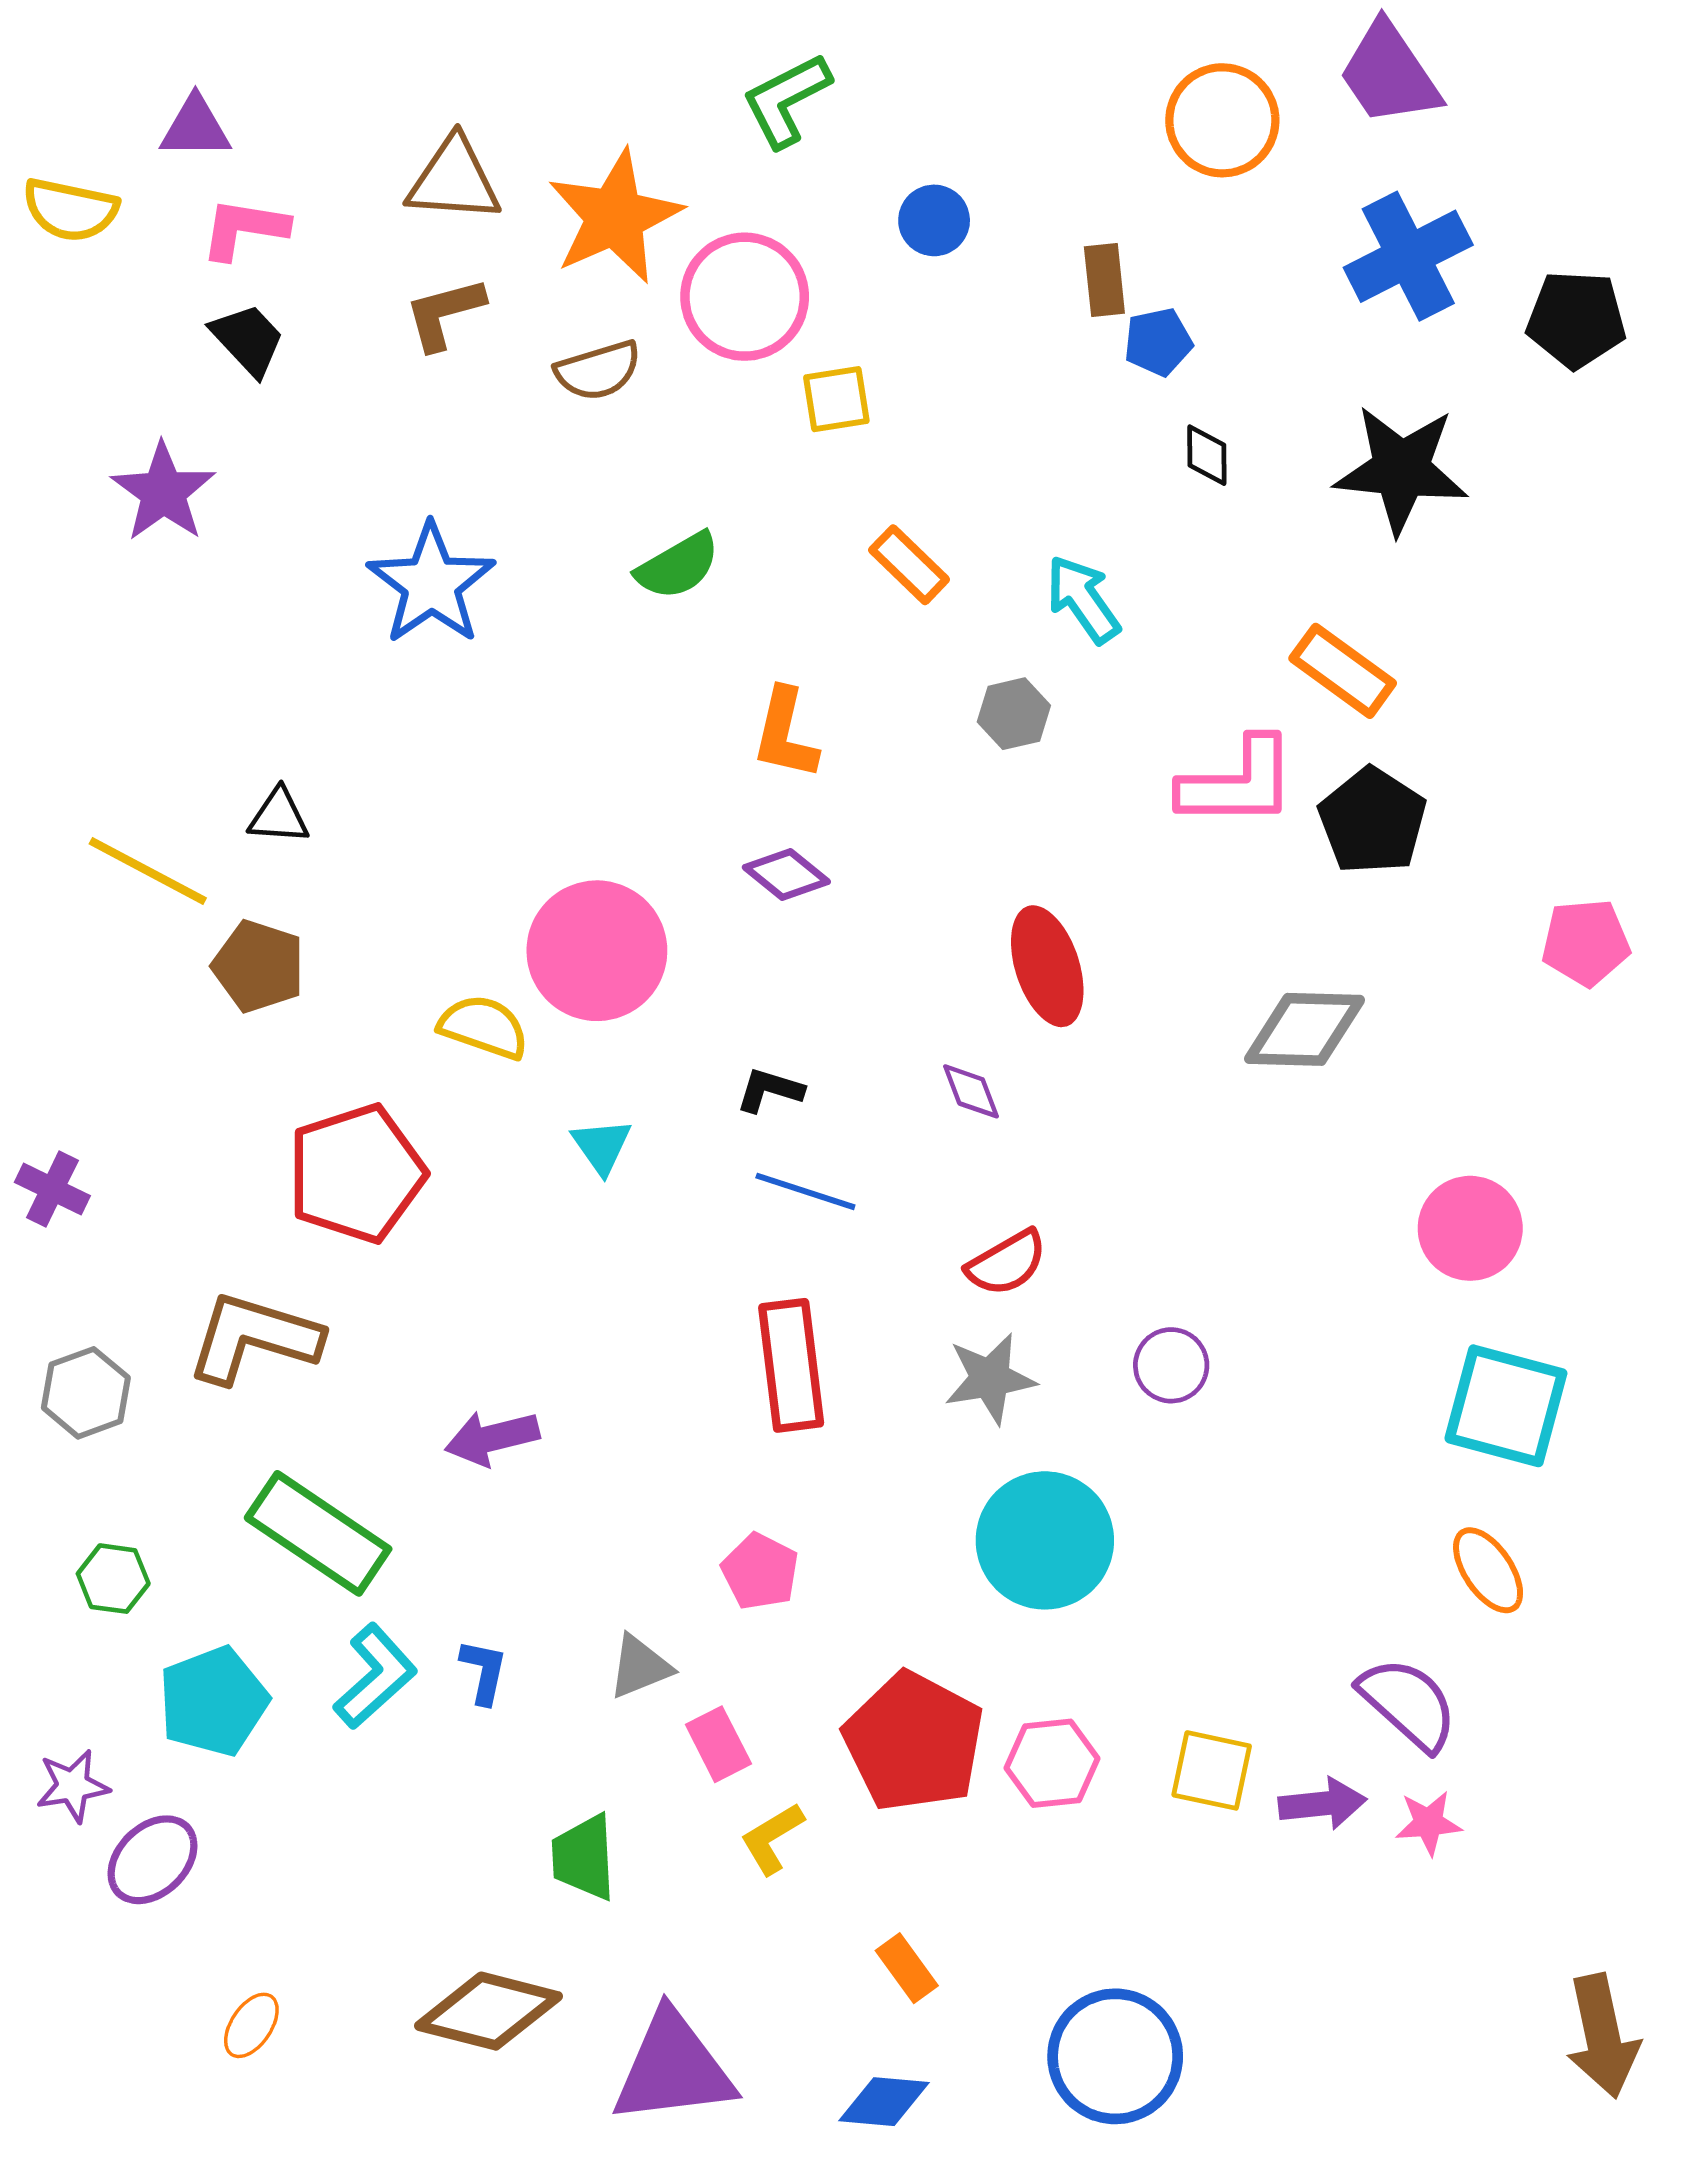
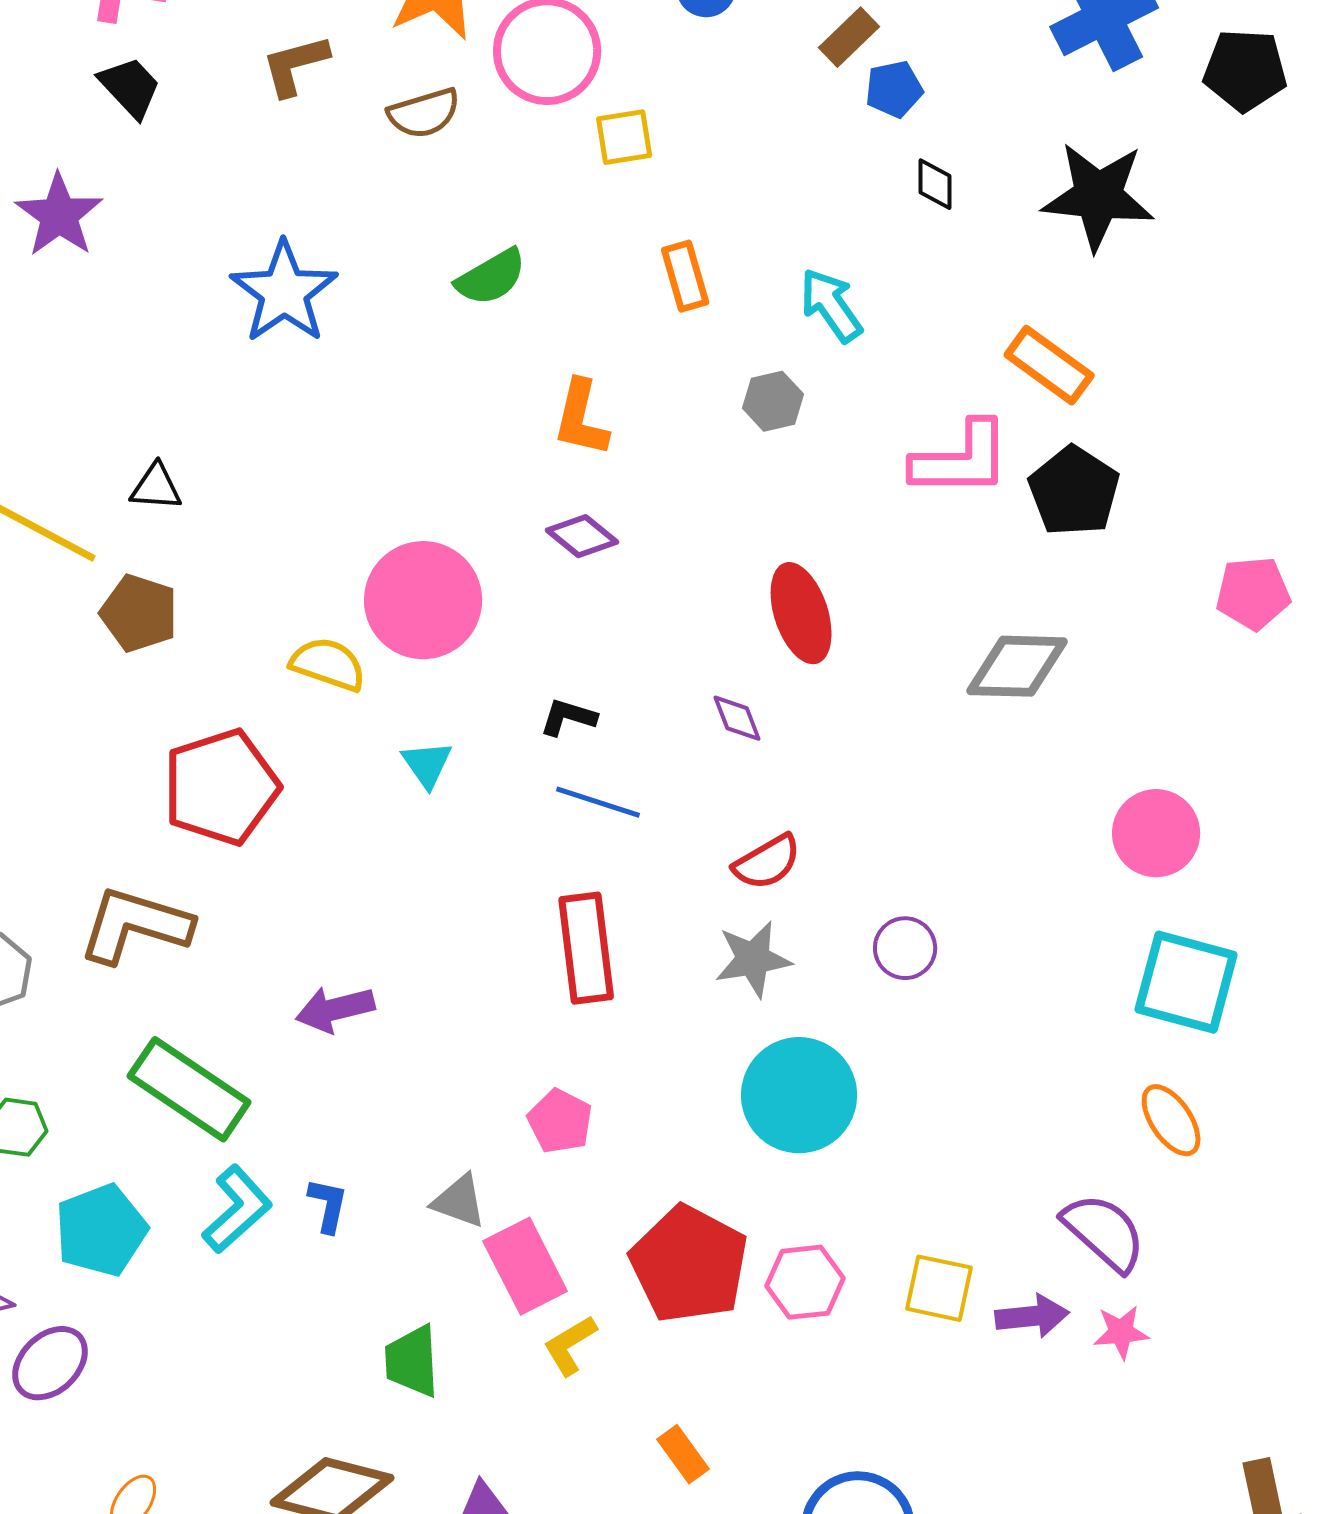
brown rectangle: (1104, 280) -> (849, 37), turned 52
orange rectangle: (909, 565) -> (685, 276), turned 30
gray triangle: (640, 1667) -> (459, 1201), turned 42
pink rectangle: (718, 1744) -> (525, 1266), size x1.5

